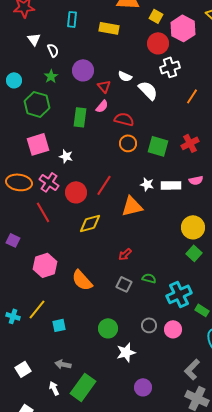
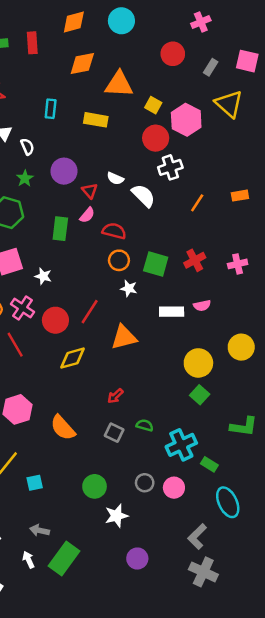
white star: (147, 184) -> (129, 288), moved

